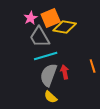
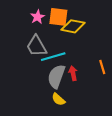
orange square: (51, 18) -> (58, 17), turned 30
gray trapezoid: (40, 37) -> (36, 46), moved

